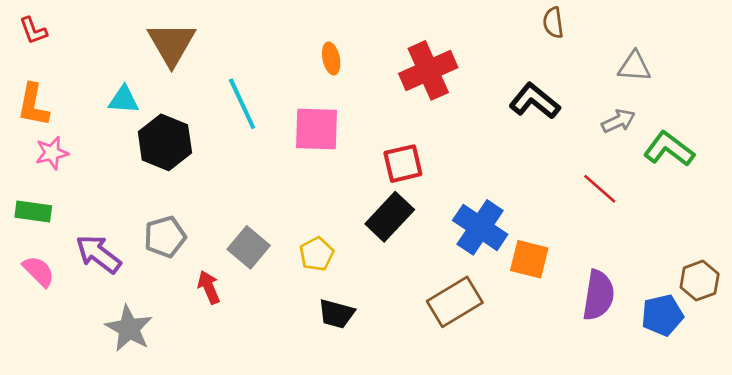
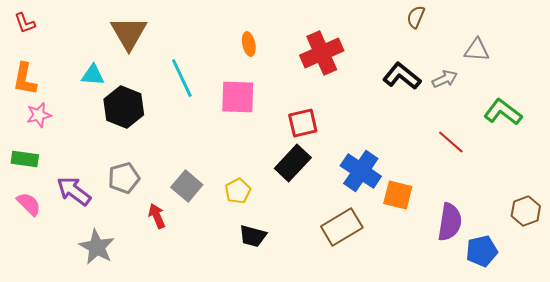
brown semicircle: (553, 23) -> (416, 17), turned 30
gray arrow: (618, 121) -> (445, 79), moved
blue pentagon: (662, 315) -> (482, 251), moved

